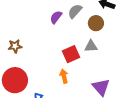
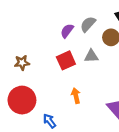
gray triangle: (91, 46) -> (91, 56), moved
red square: (71, 54) -> (66, 60), moved

